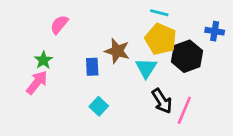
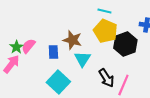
pink semicircle: (59, 25) -> (28, 46), moved
cyan triangle: (146, 68) -> (82, 59), moved
cyan square: (99, 106) -> (58, 82), size x1.6

